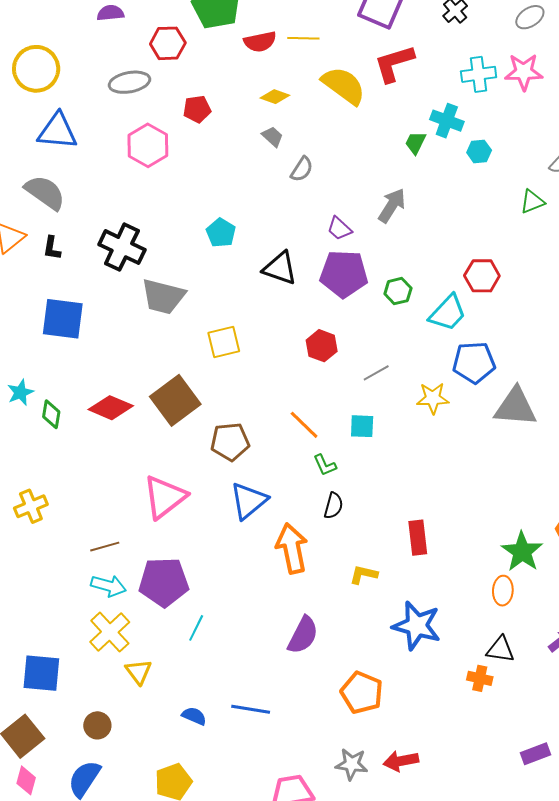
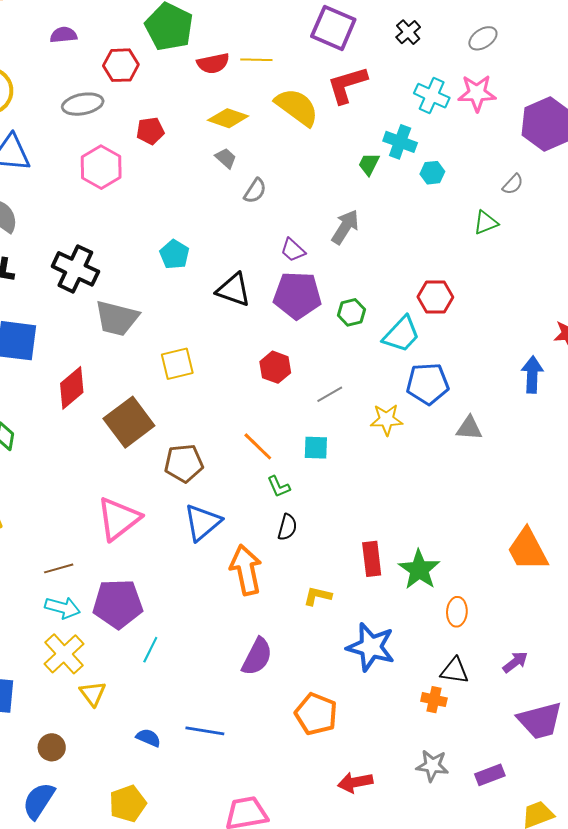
cyan cross: (479, 74) -> (432, 96), turned 32
yellow diamond: (275, 97) -> (228, 118), size x1.4
gray triangle: (515, 407) -> (469, 428), size x0.6
red diamond: (111, 408) -> (72, 388), moved, turned -63
green star: (522, 552) -> (419, 570), moved
gray star: (352, 764) -> (432, 766), moved

